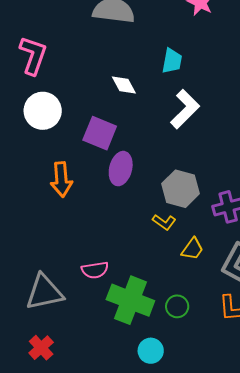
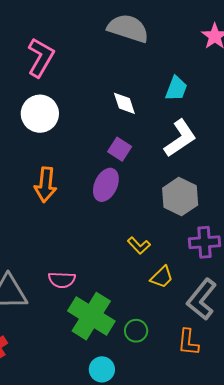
purple square: (100, 133) -> (120, 149), moved, size x0.7
gray hexagon: (181, 189) -> (180, 197), moved

